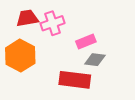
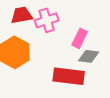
pink rectangle: (86, 41) -> (80, 38), turned -42

